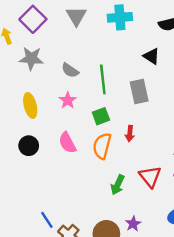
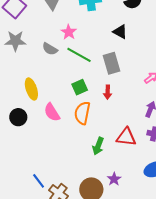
green line: (103, 79) -> (79, 55), turned -50
pink star: (68, 100) -> (69, 32), moved
yellow ellipse: (30, 105) -> (31, 89), moved
red arrow: (130, 134) -> (108, 92), moved
red triangle: (150, 177) -> (126, 137), turned -40

